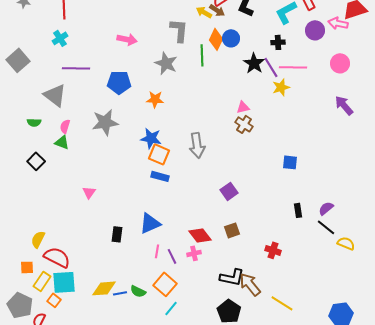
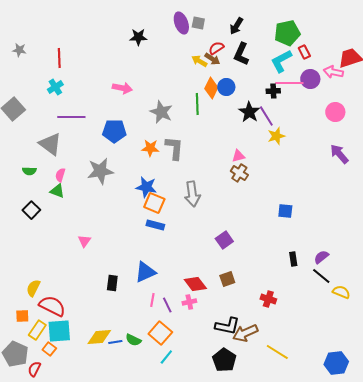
gray L-shape: (179, 30) -> (174, 148), moved
pink line: (293, 67) -> (289, 83), moved
brown arrow: (250, 284) -> (245, 333), turned -75

